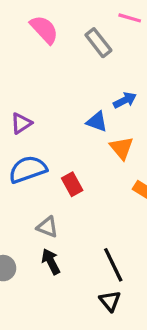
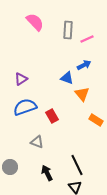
pink line: (130, 18) -> (87, 39), moved, turned -40
gray rectangle: (98, 43) -> (68, 30), turned 42
black arrow: (51, 261) -> (47, 173), moved

